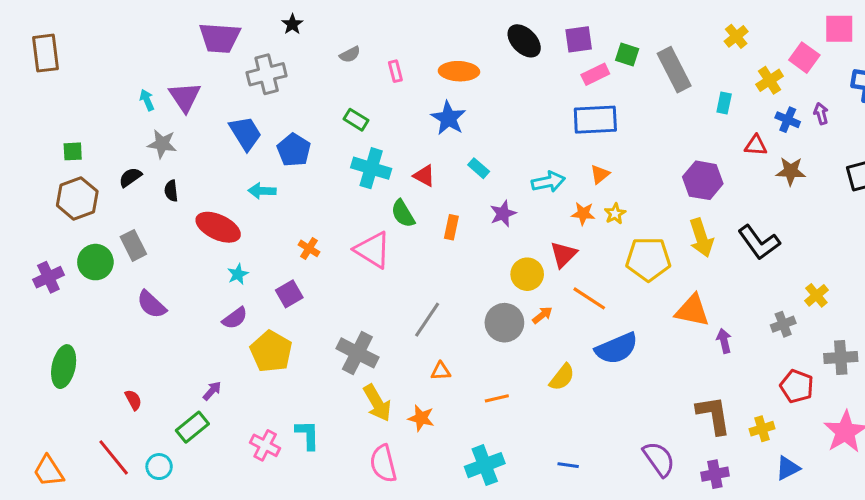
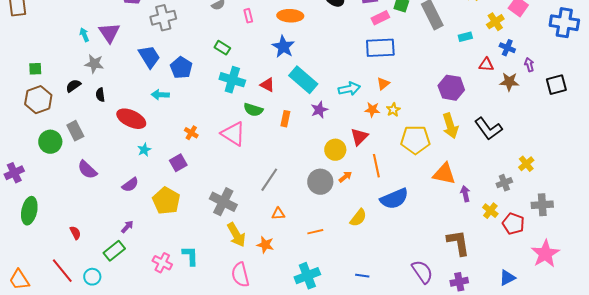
cyan rectangle: (724, 103) -> (465, 37), turned 64
purple arrow: (821, 114) -> (529, 65), moved
cyan rectangle: (479, 168) -> (303, 80), size x2.0
green semicircle: (403, 214) -> (253, 110), turned -42
purple cross: (48, 277) -> (14, 173), moved
orange line: (589, 298) -> (376, 166), turned 45
purple semicircle: (235, 318) -> (130, 185), moved
yellow cross: (762, 429) -> (490, 211), moved, turned -35

